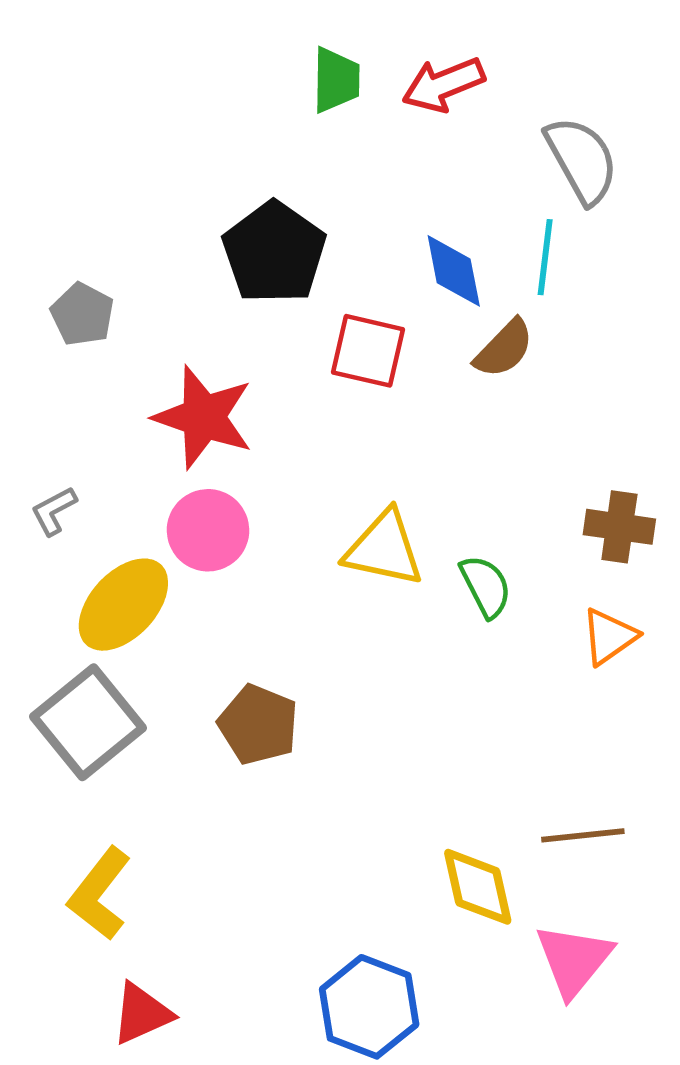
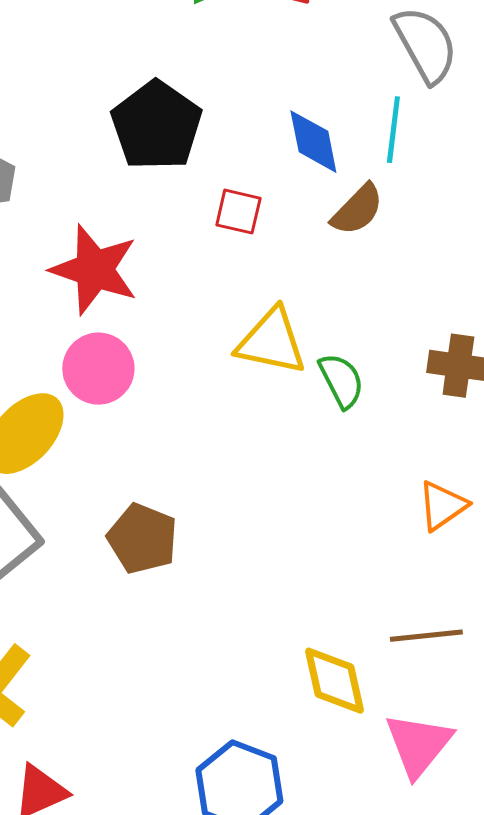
red square: (368, 351) -> (238, 212), size x0.7
yellow triangle: (384, 549) -> (271, 342), moved
green semicircle: (486, 586) -> (341, 381), moved
orange triangle: (609, 637) -> (442, 506), moved

